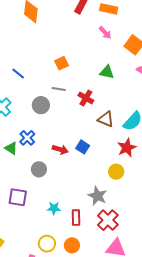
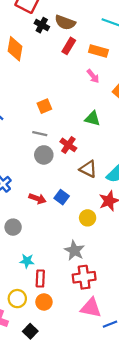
gray circle: (41, 105) -> (44, 155), moved
gray circle: (39, 169) -> (13, 227), moved
yellow circle: (116, 172) -> (88, 218), moved
red rectangle: (76, 218) -> (40, 279), moved
red cross: (108, 220) -> (84, 277), turned 35

